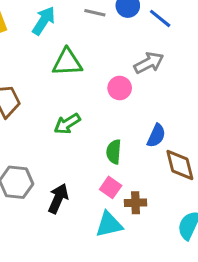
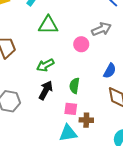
blue semicircle: (156, 136) -> (110, 71), moved
pink square: (111, 187) -> (71, 109), turned -32
black arrow: (58, 199) -> (46, 90), moved

